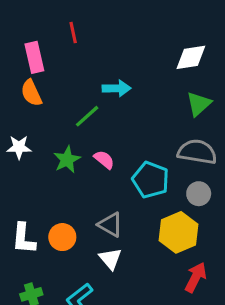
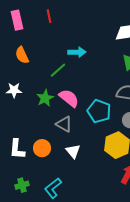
pink rectangle: (34, 57) -> (17, 20), moved
pink semicircle: (104, 160) -> (69, 98), size x1.5
gray triangle: (110, 225) -> (64, 124), moved
white triangle: (110, 259) -> (73, 151), moved

